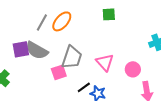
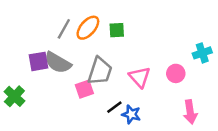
green square: (109, 14) -> (117, 30), moved
pink circle: (133, 69) -> (176, 73), moved

